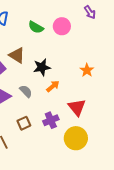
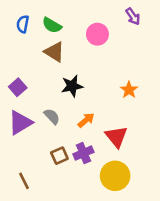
green semicircle: (36, 27) -> (52, 25), moved
brown triangle: (17, 55) -> (54, 52), moved
orange arrow: (53, 86) -> (86, 120), moved
brown square: (24, 123) -> (59, 156), moved

